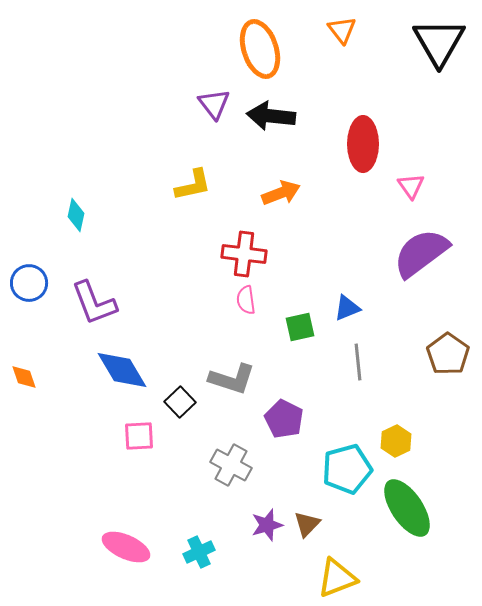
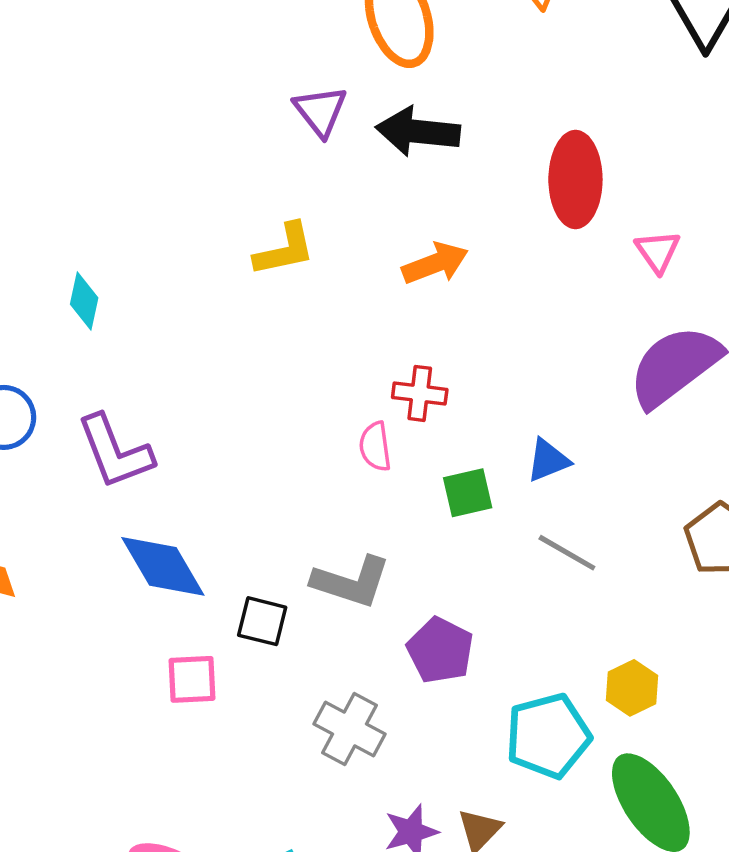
red cross: (244, 254) -> (420, 393), moved, size x0.7
gray line: (358, 362) -> (567, 553), turned -54
black square: (180, 402) -> (262, 621), turned -32

